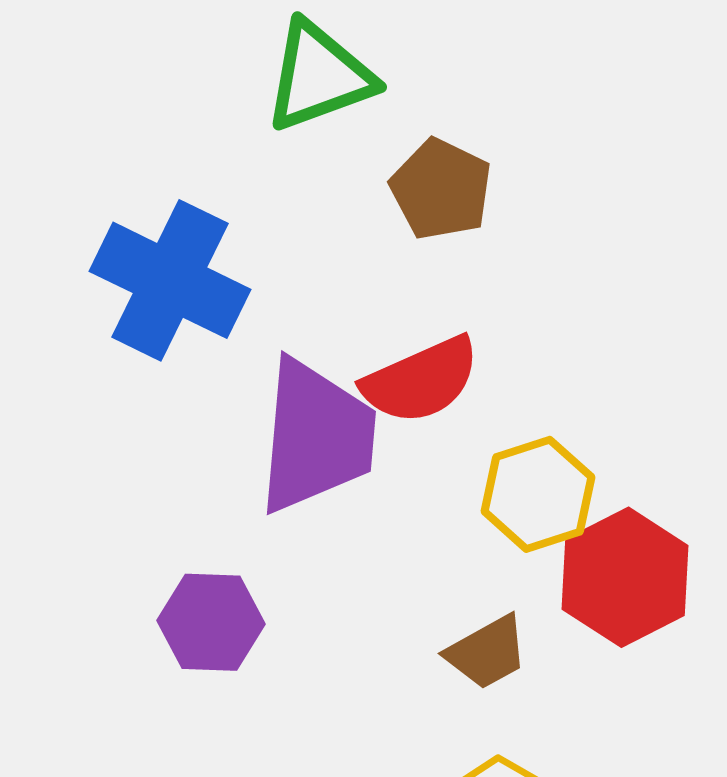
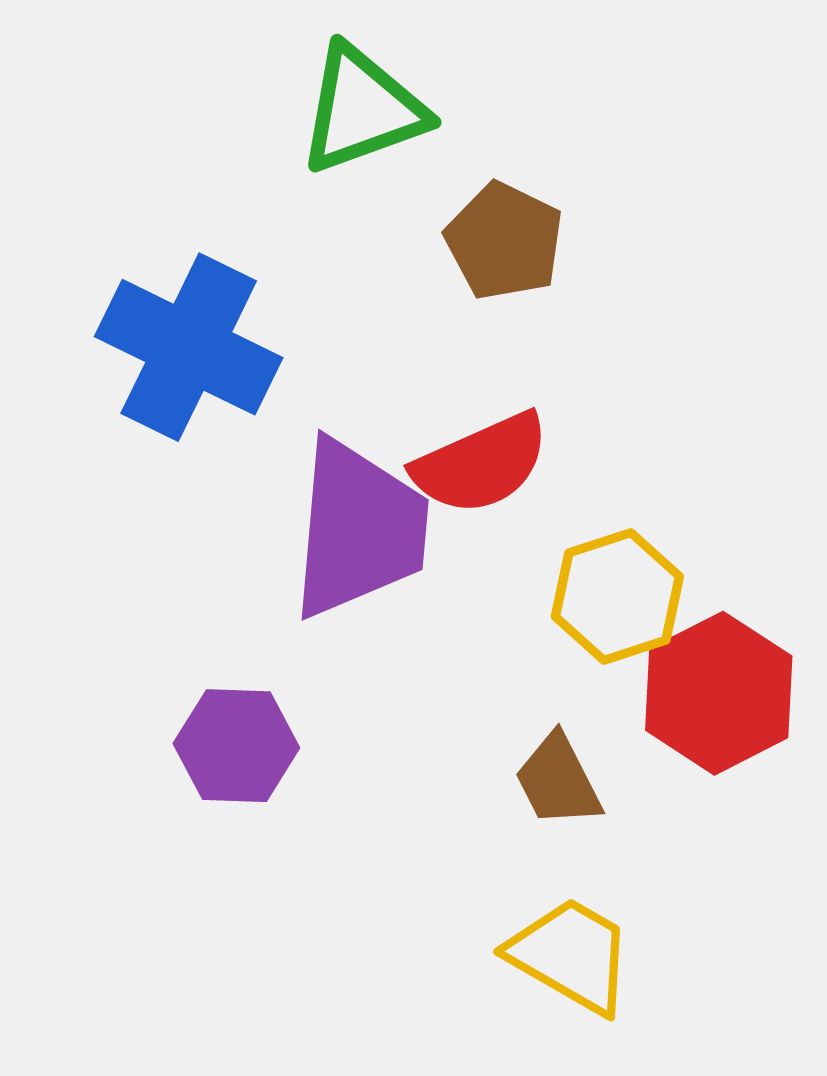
brown trapezoid: (487, 652) -> (558, 781), turned 92

